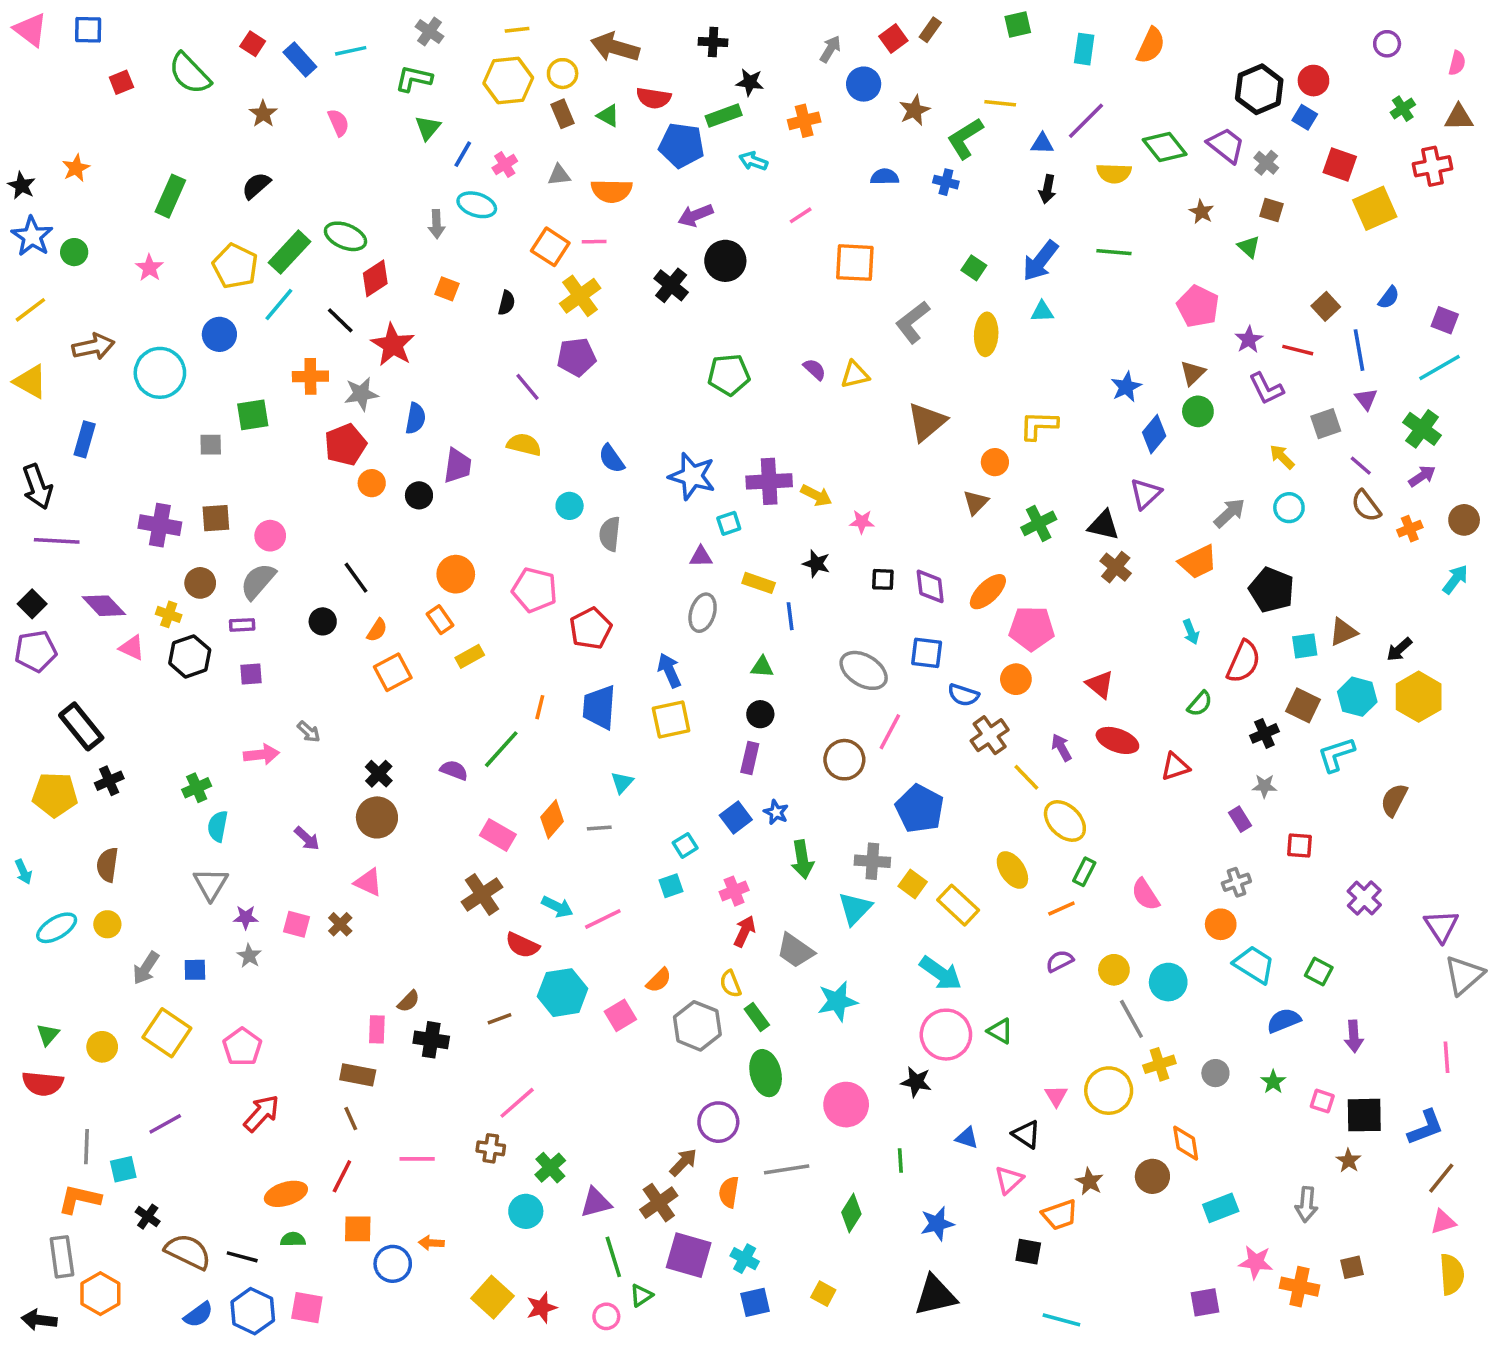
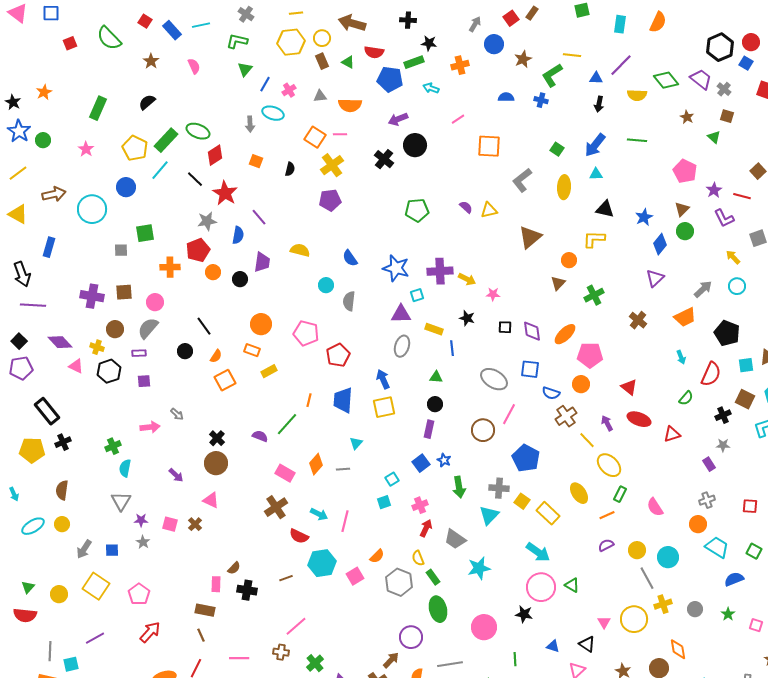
orange cross: (310, 376) -> (170, 267), moved
purple line: (528, 387) -> (259, 217), moved
black triangle: (1103, 525) -> (605, 209), moved
purple triangle: (701, 557) -> (401, 314), size x1.5
orange rectangle: (440, 620) -> (252, 350), turned -35
red square: (1299, 845) -> (750, 506), moved
pink line: (603, 919) -> (345, 521), turned -50

